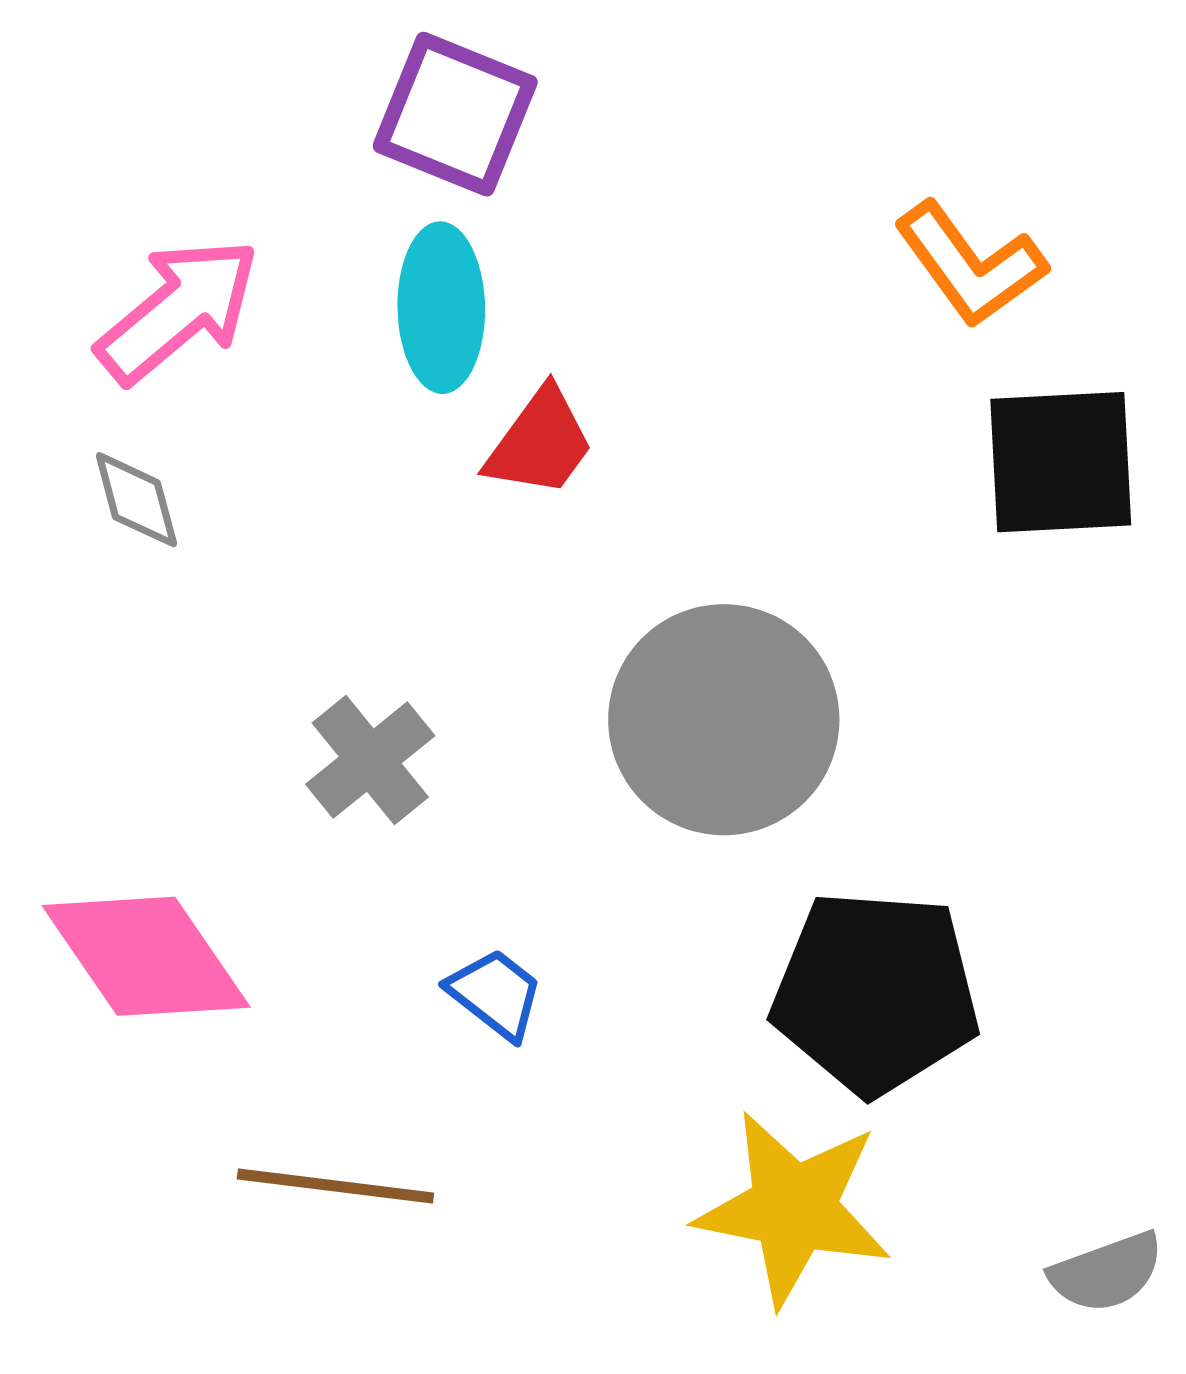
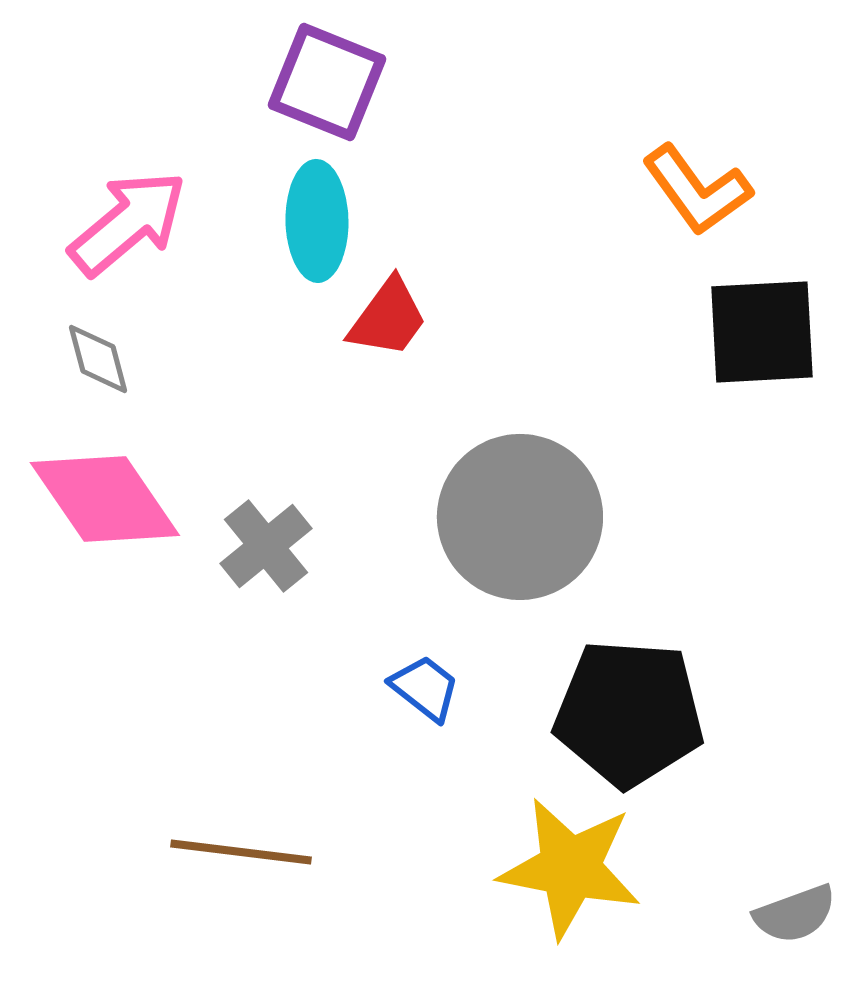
pink diamond: (146, 956) -> (105, 499), moved
blue trapezoid: (496, 994) -> (425, 688), moved

